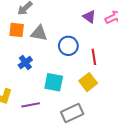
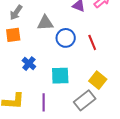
gray triangle: (39, 33) -> (45, 23), moved
yellow square: (88, 82) -> (98, 80), moved
purple line: (31, 105) -> (44, 102), turned -66

